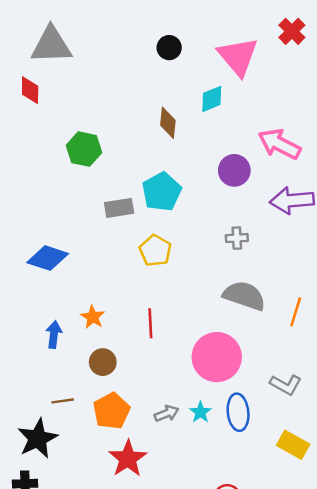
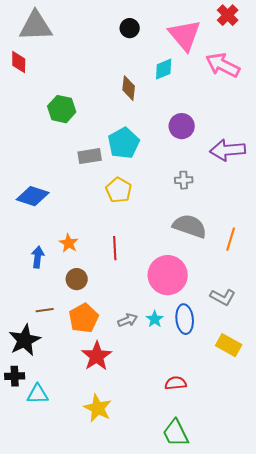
pink arrow: (279, 144) -> (223, 65), moved

